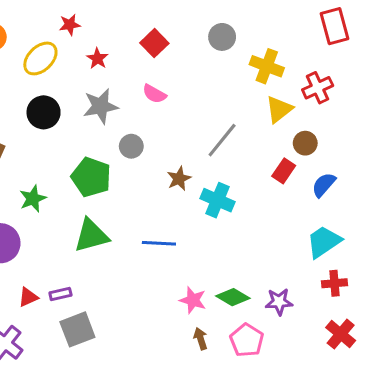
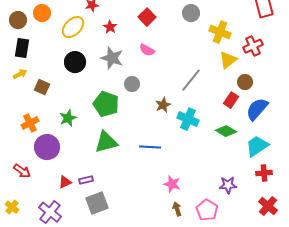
gray star: (100, 106) -> (112, 58), turned 30
blue semicircle: (324, 185) -> (257, 109), size x1.4
green diamond: (233, 297) -> (226, 131), moved

